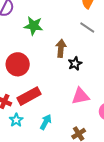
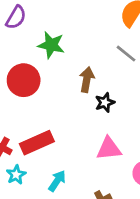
red circle: (18, 64) -> (24, 80), moved

